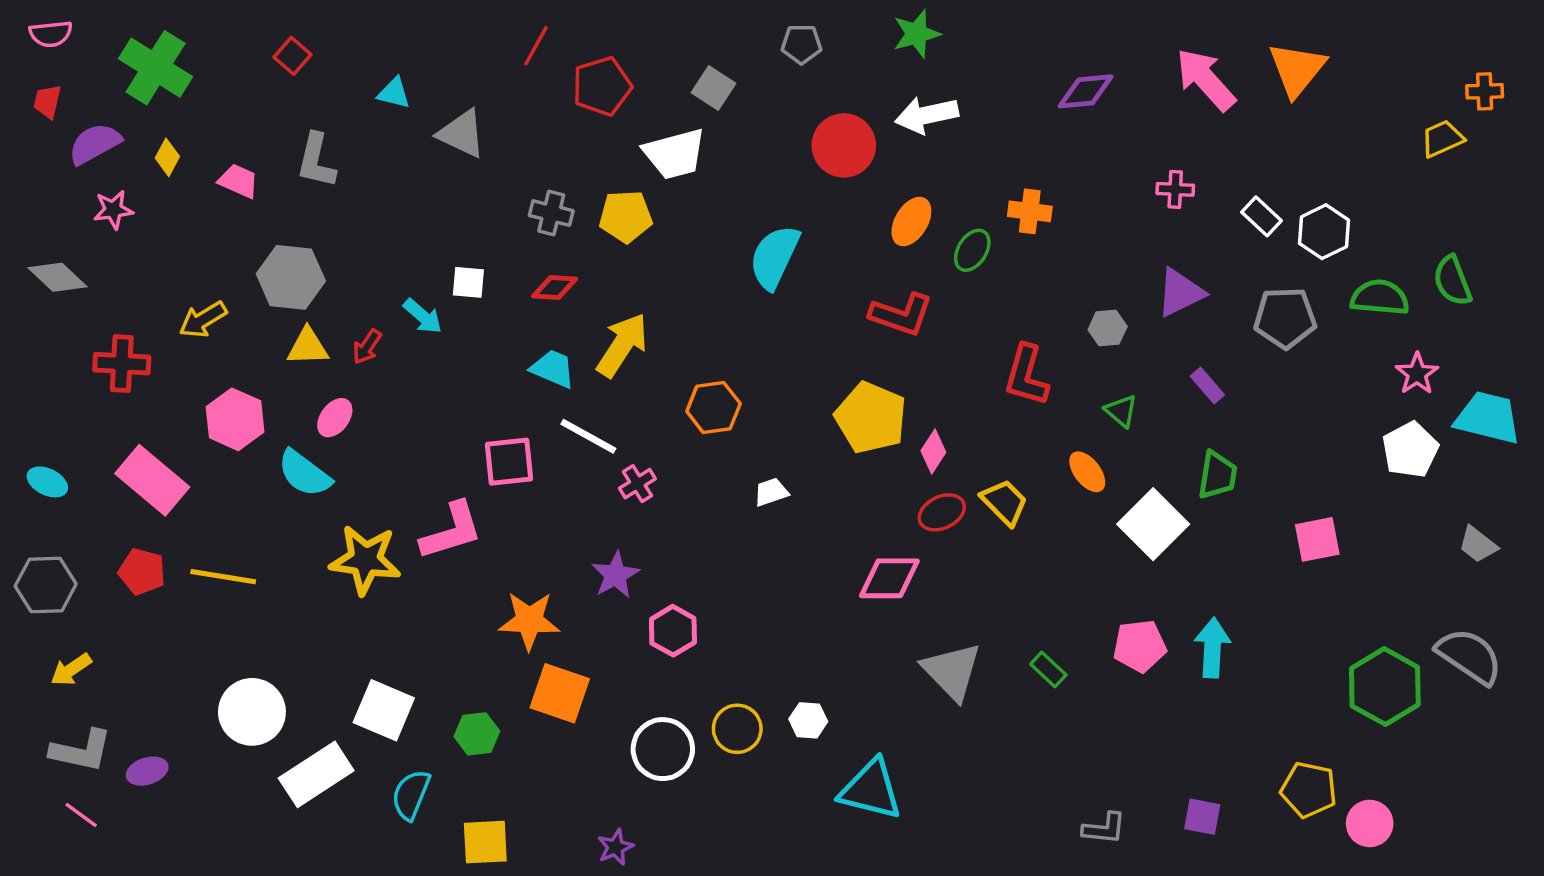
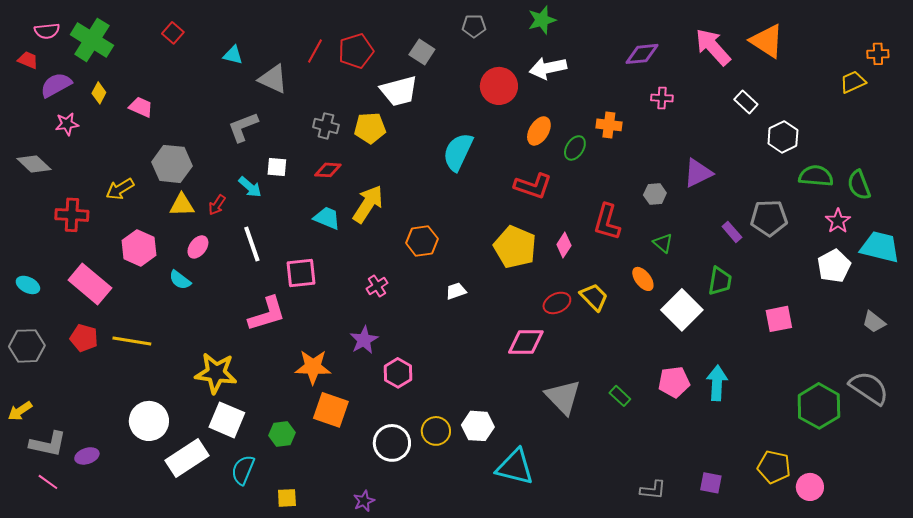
pink semicircle: (51, 34) -> (47, 31), moved
red line: (536, 46) -> (315, 51), moved
orange triangle: (1297, 69) -> (767, 41), turned -36
red trapezoid: (47, 101) -> (28, 60), turned 100
gray L-shape: (316, 161) -> (243, 127), moved, turned 56
pink cross: (1175, 189) -> (662, 98), moved
white rectangle: (1261, 216) -> (746, 102), moved
green semicircle: (1452, 281) -> (859, 185), moved
gray pentagon: (1285, 318) -> (769, 218), moved
purple rectangle: (1207, 386) -> (732, 232), moved
white line: (588, 436) -> (252, 244), moved, turned 42
pink diamond: (933, 451) -> (564, 245), moved
cyan semicircle: (304, 473) -> (180, 280), size x0.7
yellow star: (365, 560) -> (216, 373), moved
yellow arrow: (71, 670) -> (20, 411), moved
white hexagon: (808, 720) -> (478, 426), size x1.4
yellow square: (485, 842) -> (287, 498), size x0.7

